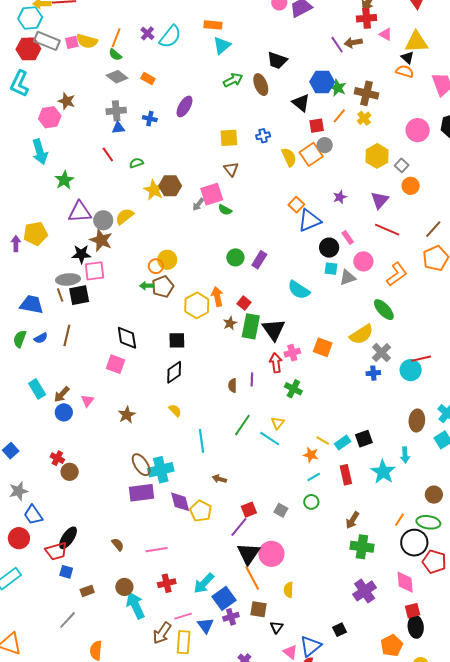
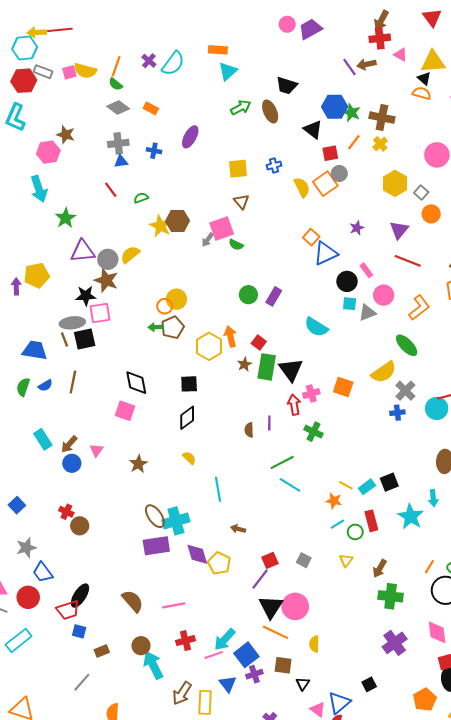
gray rectangle: (47, 41) -> (43, 72), size x0.7
yellow triangle: (278, 423) -> (346, 560), moved
green line: (242, 425) -> (282, 462), moved, turned 30
green circle: (311, 502) -> (355, 532), moved
brown semicircle: (118, 545) -> (133, 601), size x1.6
orange line: (252, 578) -> (275, 632), turned -35
pink line: (183, 616) -> (214, 655), moved

